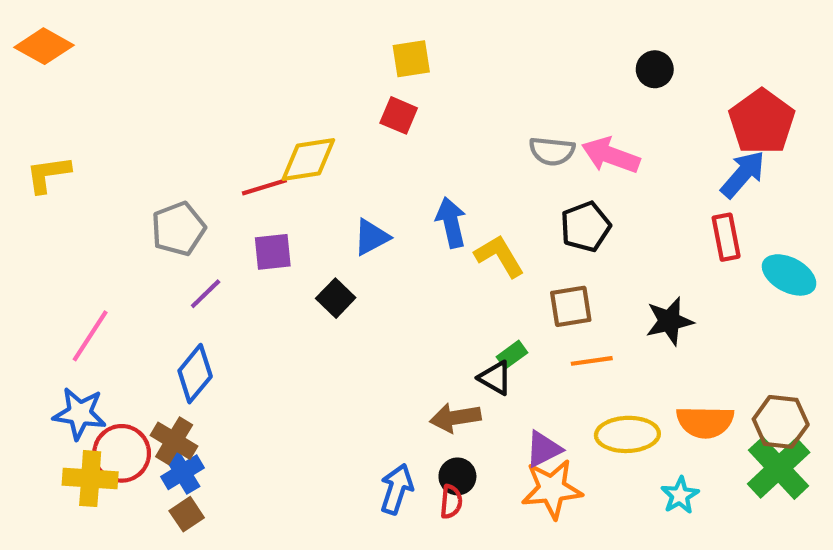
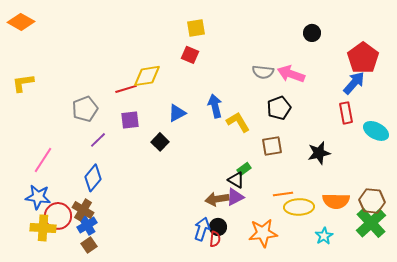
orange line: (592, 361) -> (283, 194), moved
purple triangle: (543, 449) -> (235, 197), moved
blue arrow: (397, 489) -> (202, 229), moved

